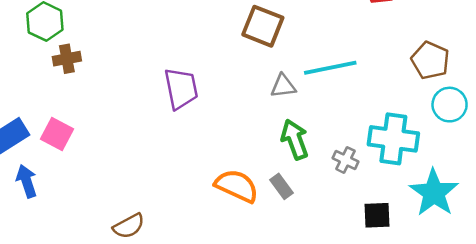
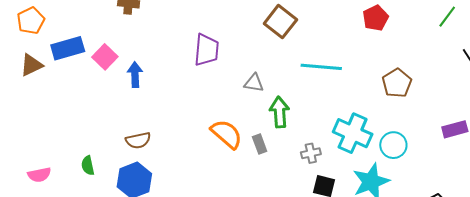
gray triangle: (283, 86) -> (254, 83), moved
cyan circle: (450, 105) -> (393, 145), moved
gray cross: (346, 160) -> (311, 153), moved, turned 36
blue arrow: (27, 181) -> (135, 75), moved

